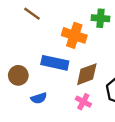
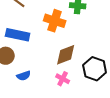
blue rectangle: (55, 63) -> (18, 35), moved

